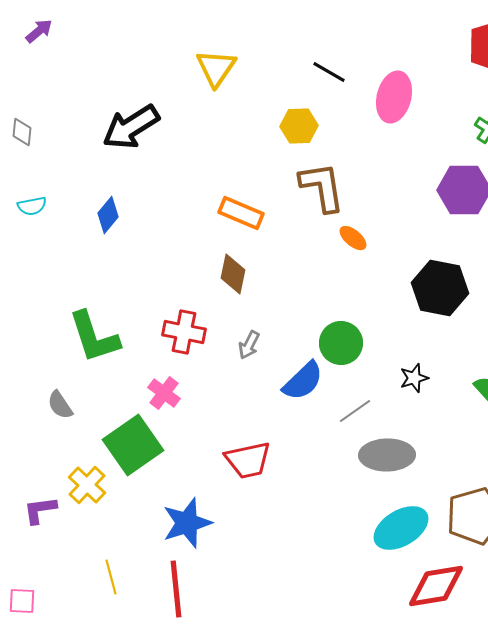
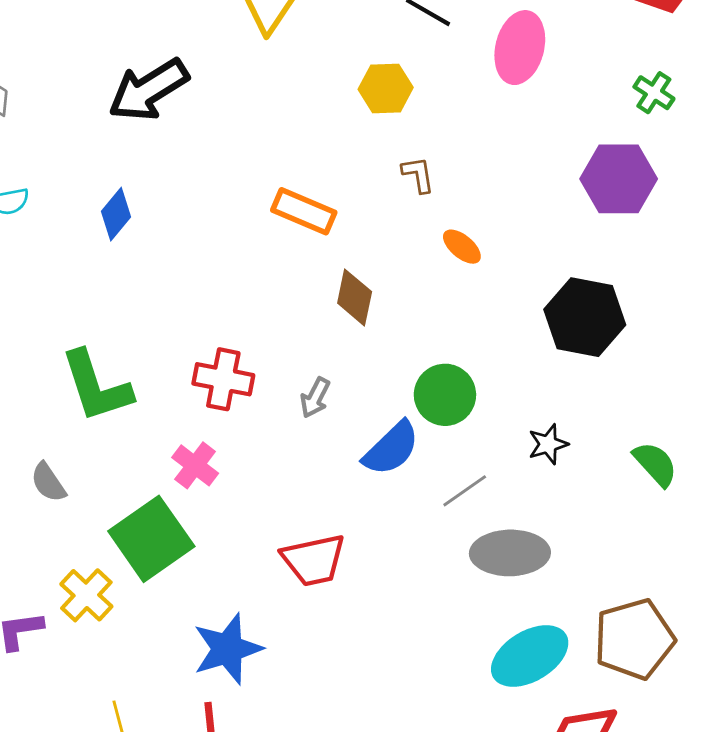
brown L-shape: (322, 187) -> (418, 175), size x0.5
brown diamond: (233, 274) -> (355, 297), moved

